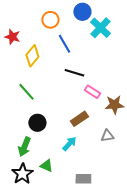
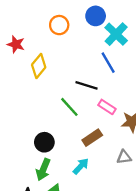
blue line: (64, 44) -> (108, 63), moved
green line: (26, 92) -> (69, 107), moved
green arrow: (24, 147) -> (43, 170), moved

